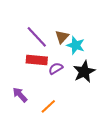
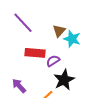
purple line: (37, 37) -> (23, 23), moved
black star: (84, 72) -> (64, 80), moved

